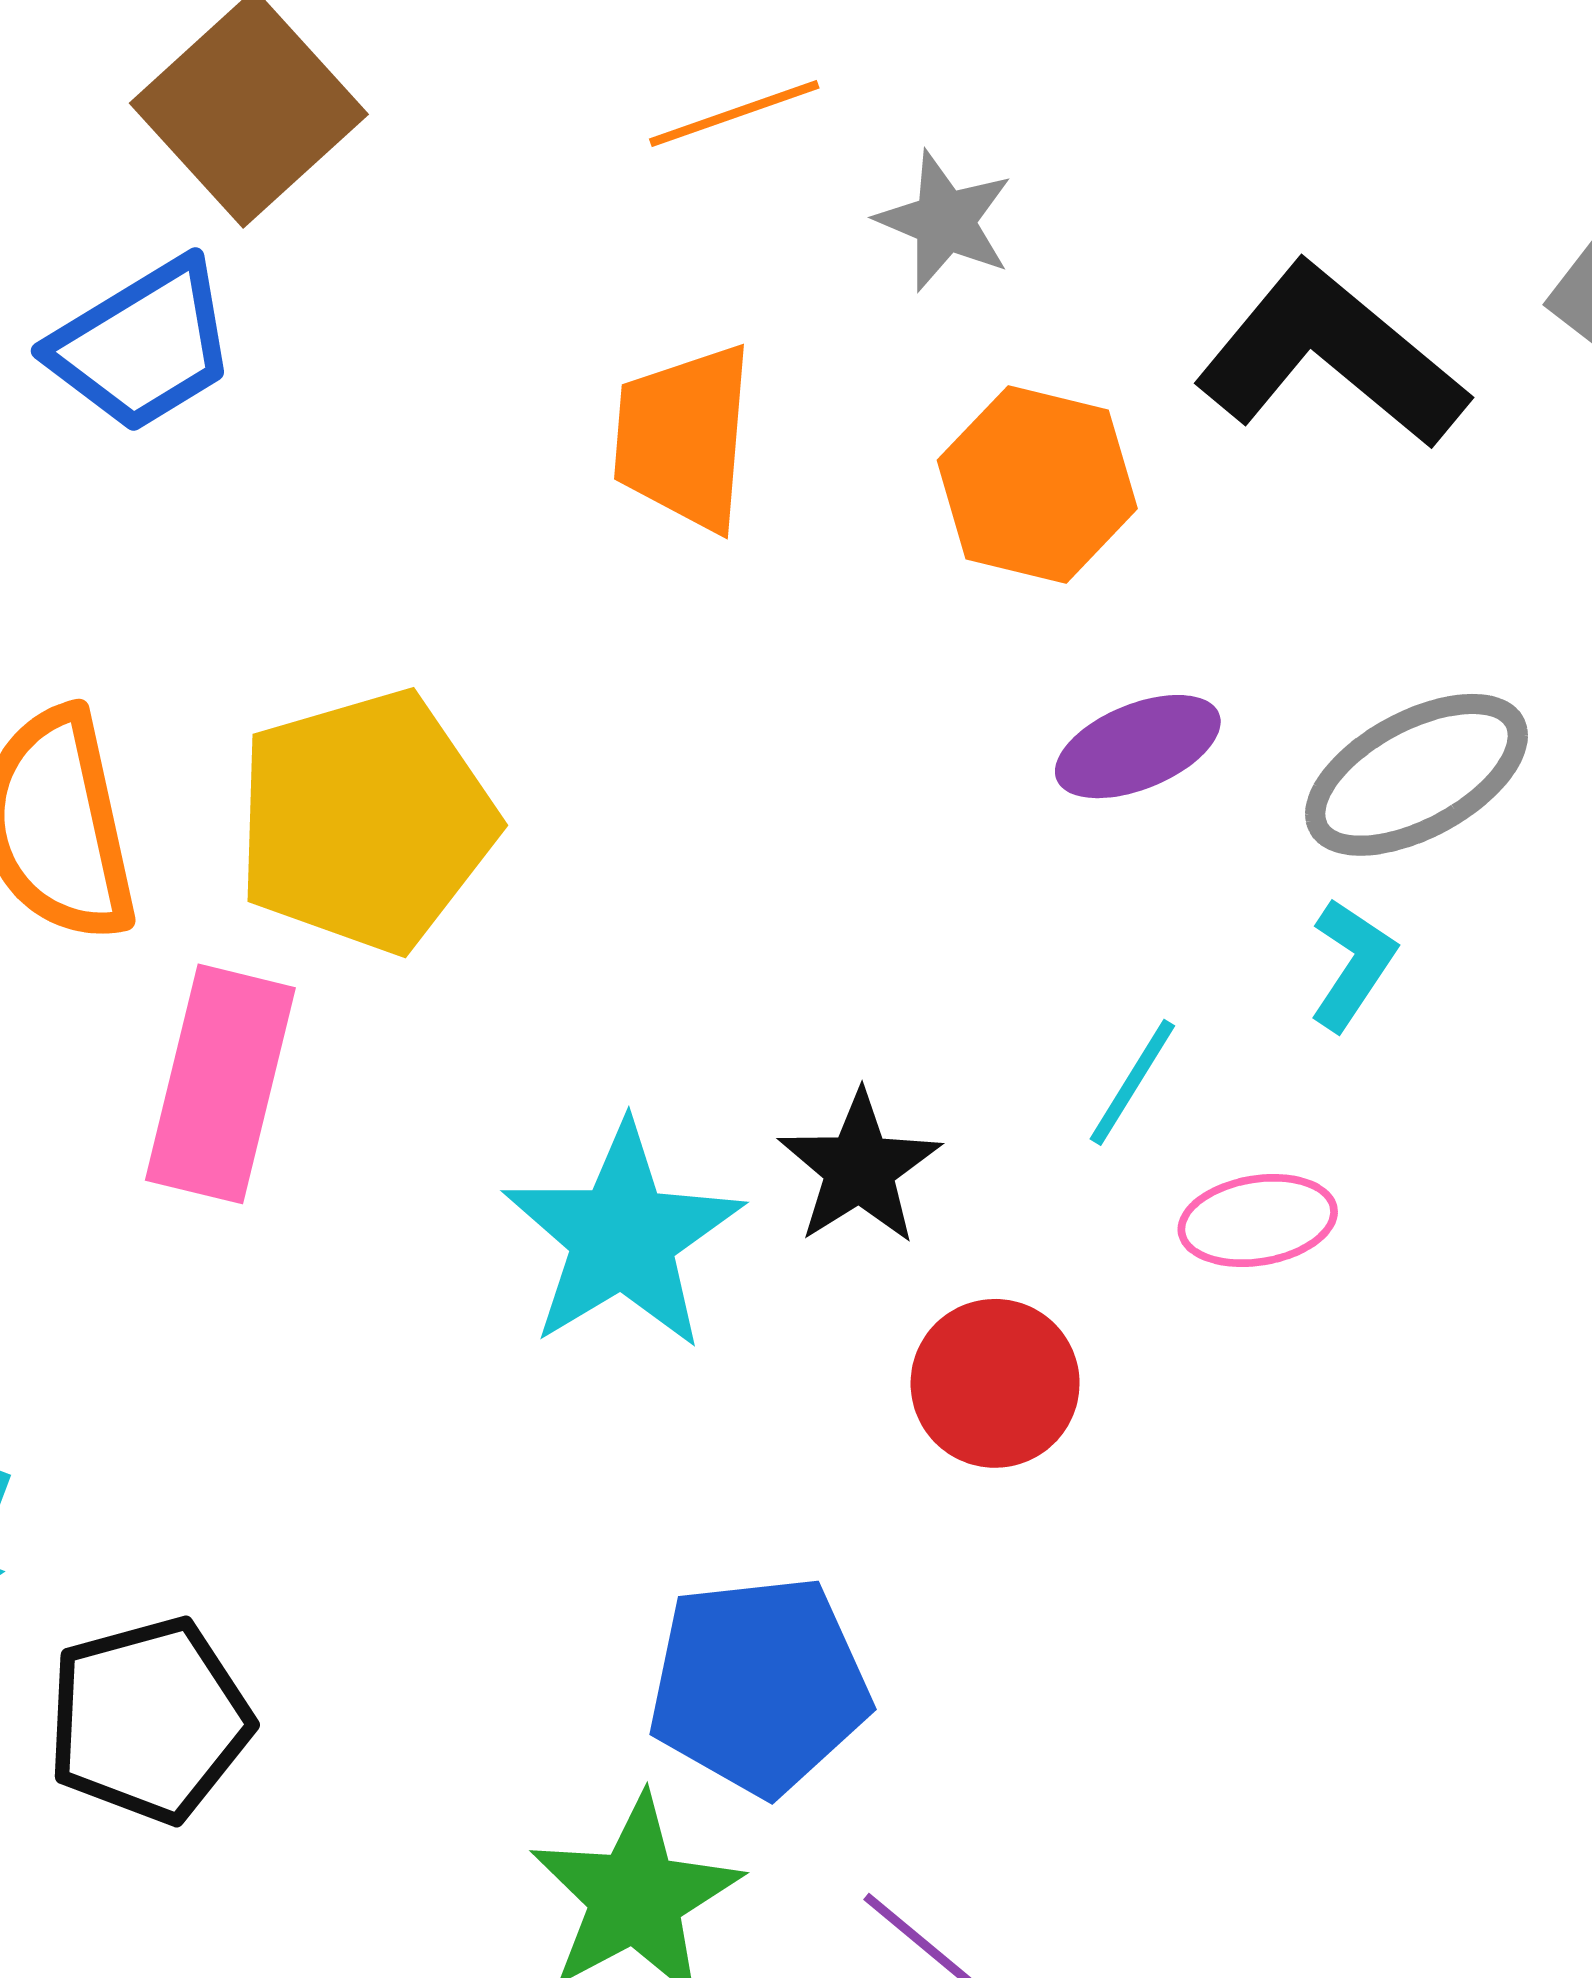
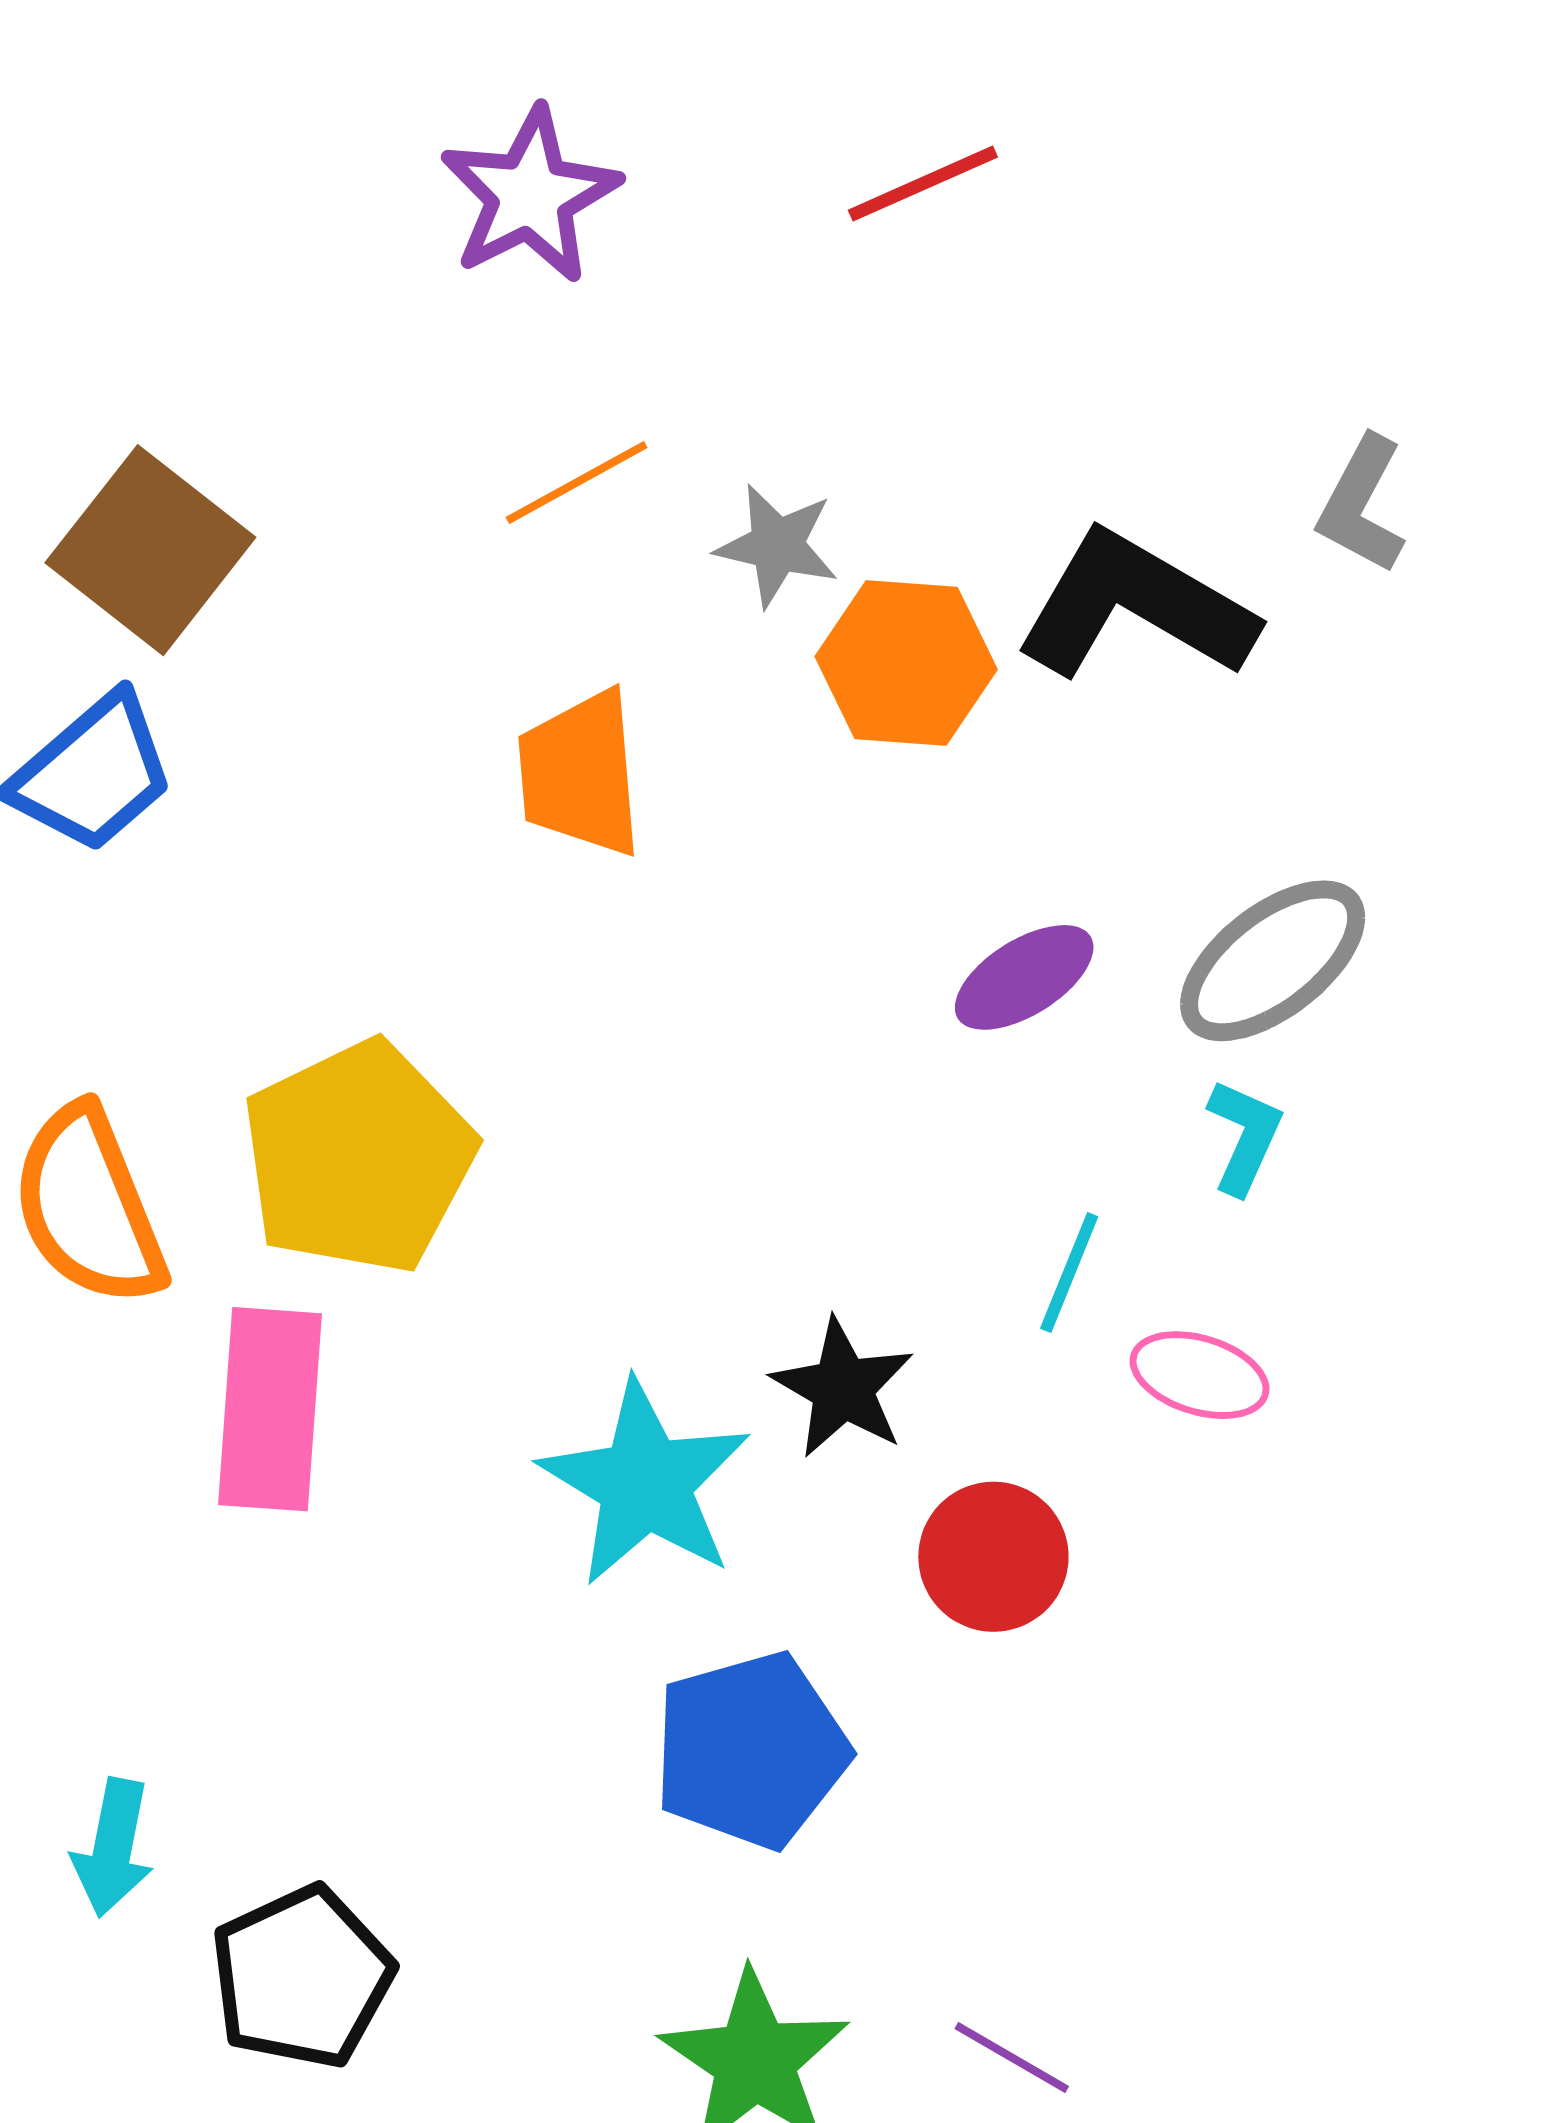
orange hexagon: (1037, 484) -> (906, 663), moved
pink ellipse: (1258, 1221) -> (1200, 1375), turned 36
blue pentagon: (759, 1685) -> (751, 1750), moved

